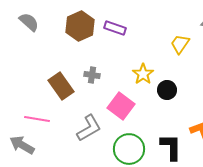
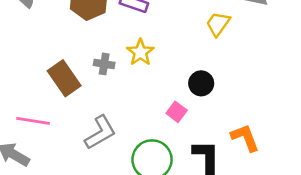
yellow star: (143, 74) -> (140, 52), moved
pink square: (121, 106) -> (177, 112), moved, size x0.6

